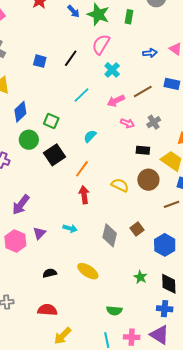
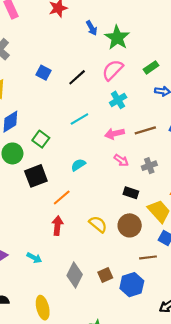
green rectangle: (129, 17) -> (151, 67), moved, turned 32
blue hexagon: (165, 245) -> (132, 285), moved
yellow ellipse: (88, 271) -> (43, 308), turned 30

